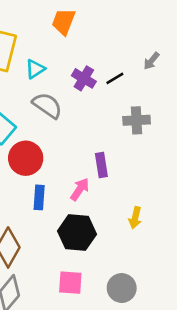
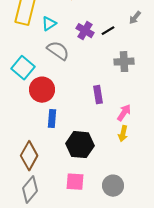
pink arrow: (80, 189) -> (124, 113), moved

